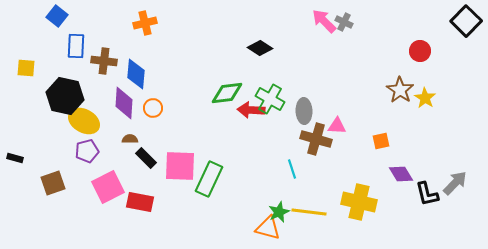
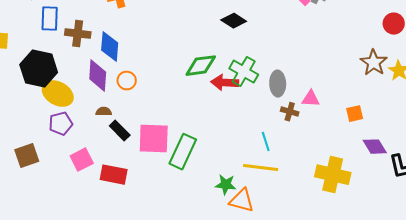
brown cross: (316, 139) -> (290, 112), size x0.6
pink square: (108, 187) -> (82, 160), size x0.7
green star: (279, 212) -> (226, 185), moved, turned 30
yellow line: (309, 212) -> (261, 168), moved

